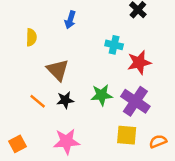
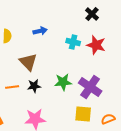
blue arrow: (70, 20) -> (40, 31), moved, turned -120
red star: (139, 62) -> (96, 45), moved, turned 30
orange line: (38, 101) -> (12, 87), turned -48

